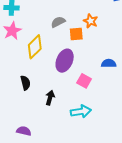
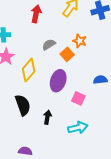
orange square: (76, 34) -> (67, 54), turned -32
black semicircle: (25, 83) -> (23, 105), size x1.5

